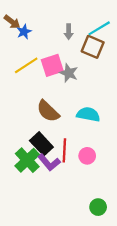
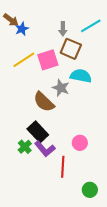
brown square: (93, 47) -> (71, 49), moved
gray star: (69, 73) -> (61, 88), moved
cyan semicircle: (88, 114) -> (81, 76), moved
red line: (64, 150) -> (63, 167), moved
green cross: (27, 160) -> (25, 147), size x0.6

